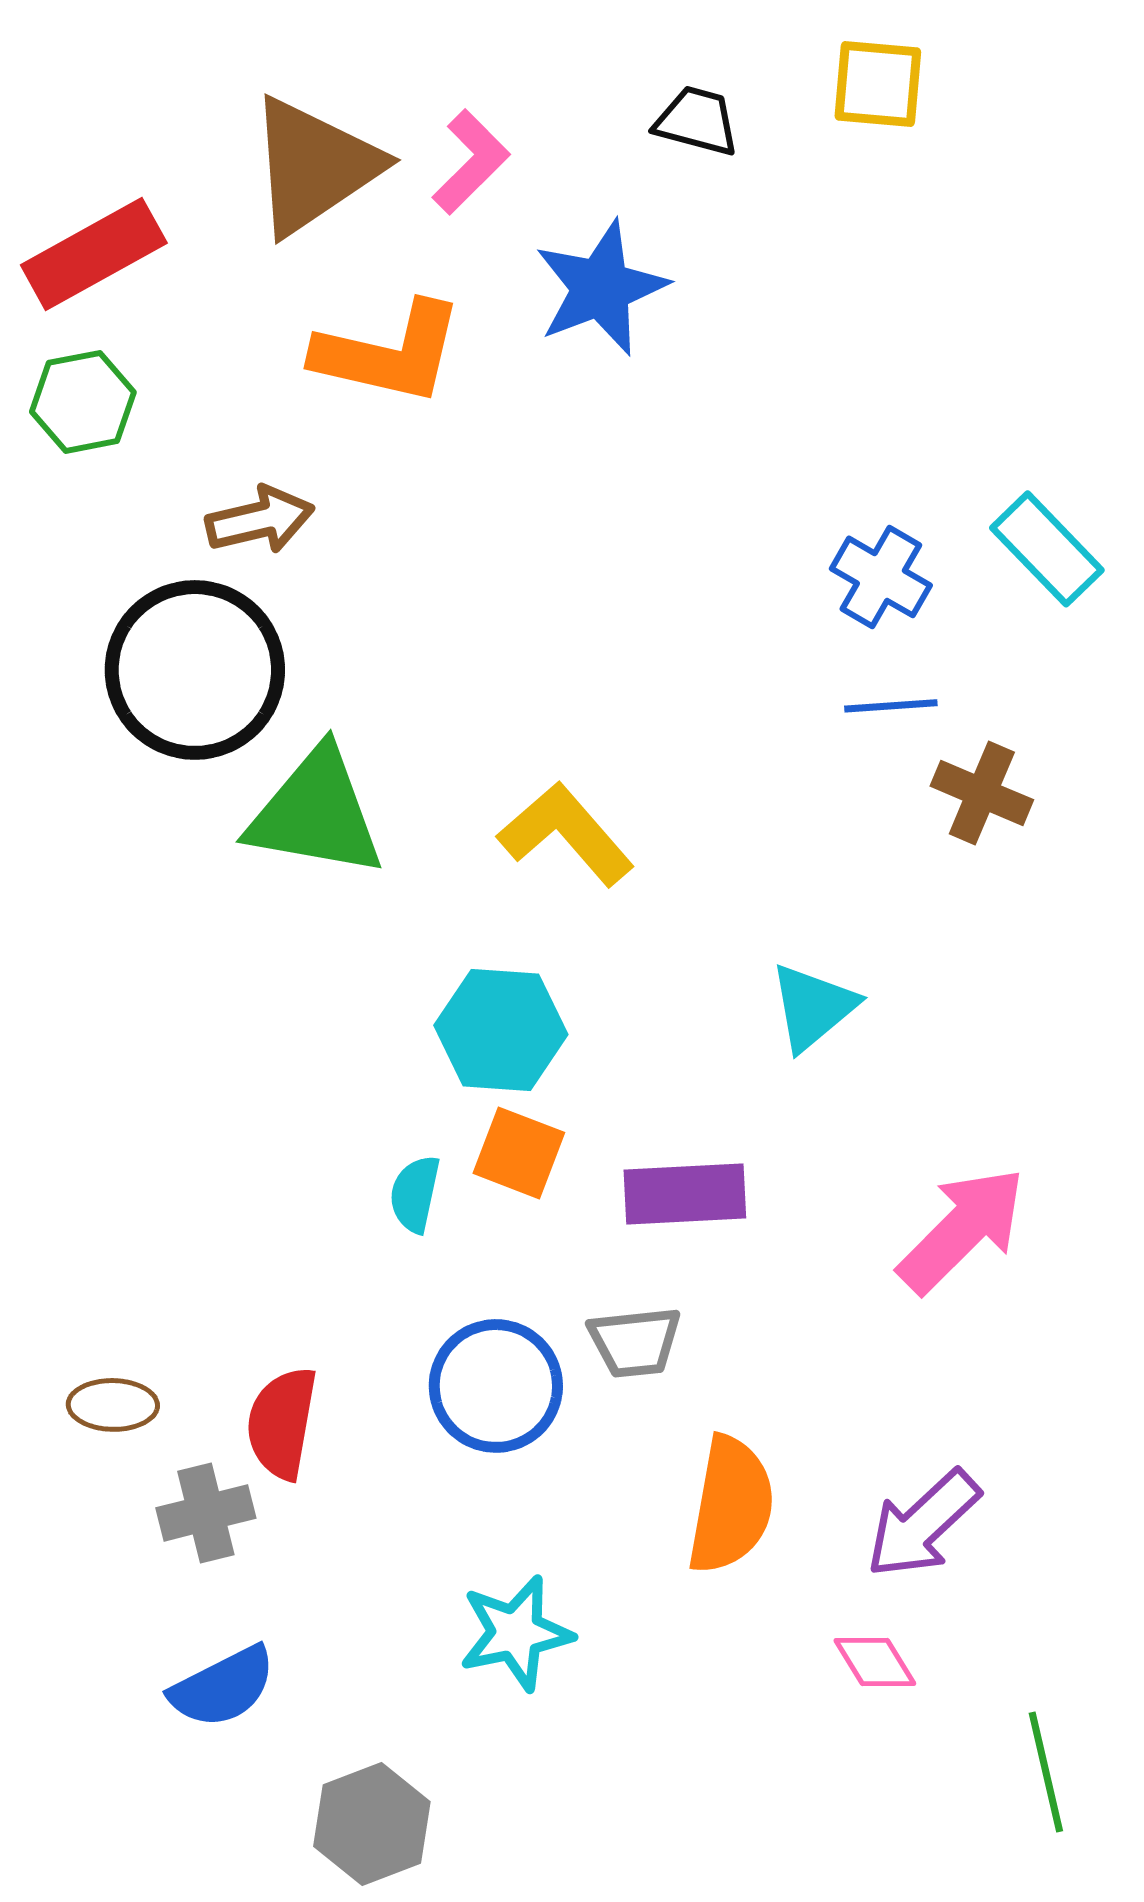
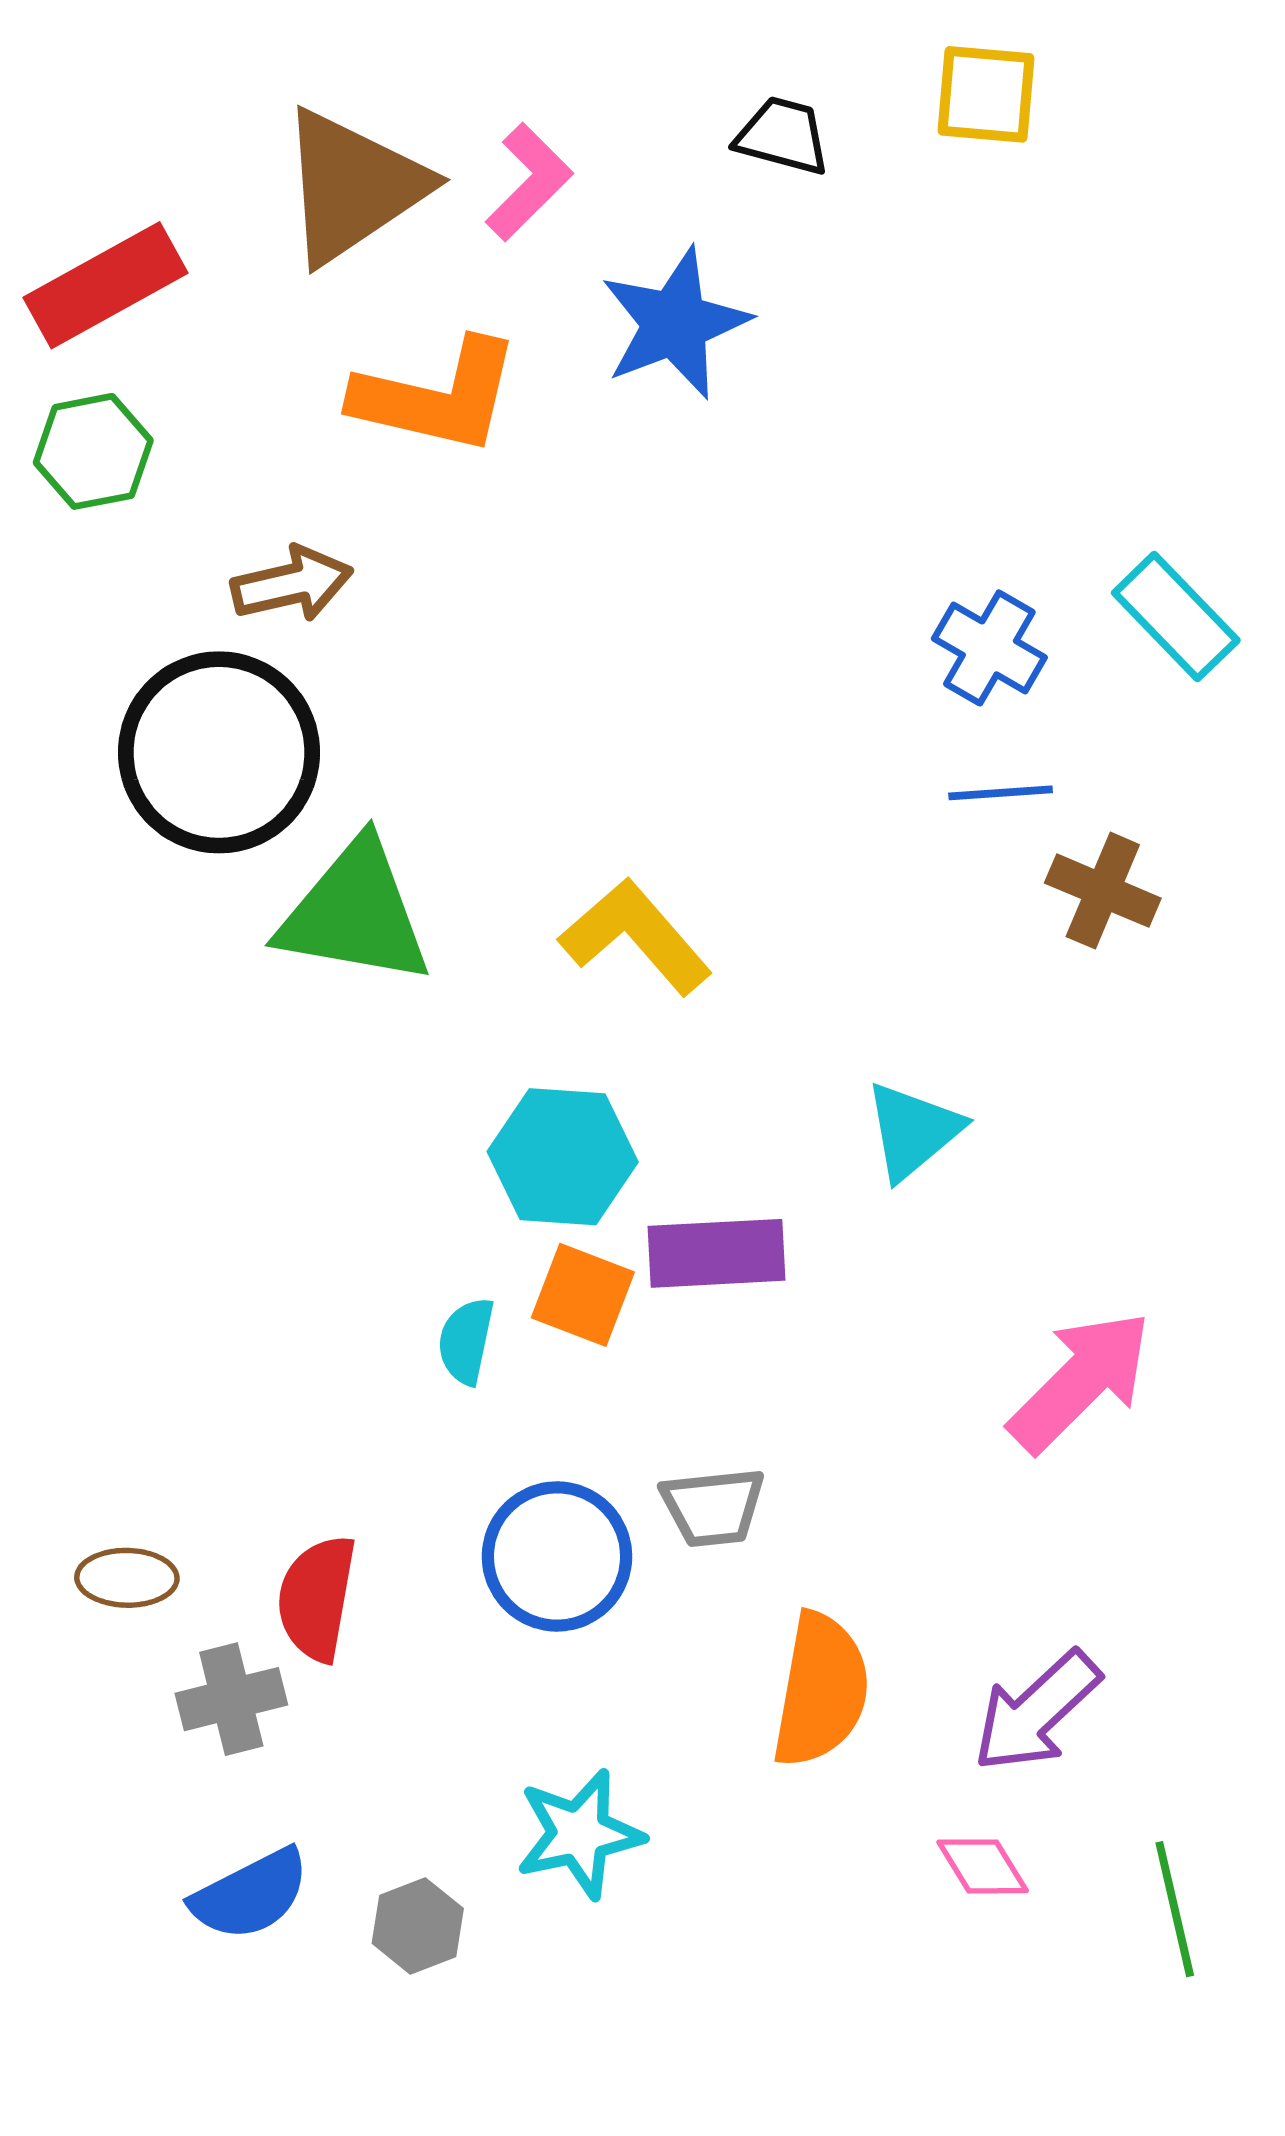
purple rectangle: (685, 1194) -> (716, 1253), moved
green line: (1046, 1772) -> (1175, 1909), moved
gray hexagon: (372, 1824) -> (418, 1926), moved, size x0.7

